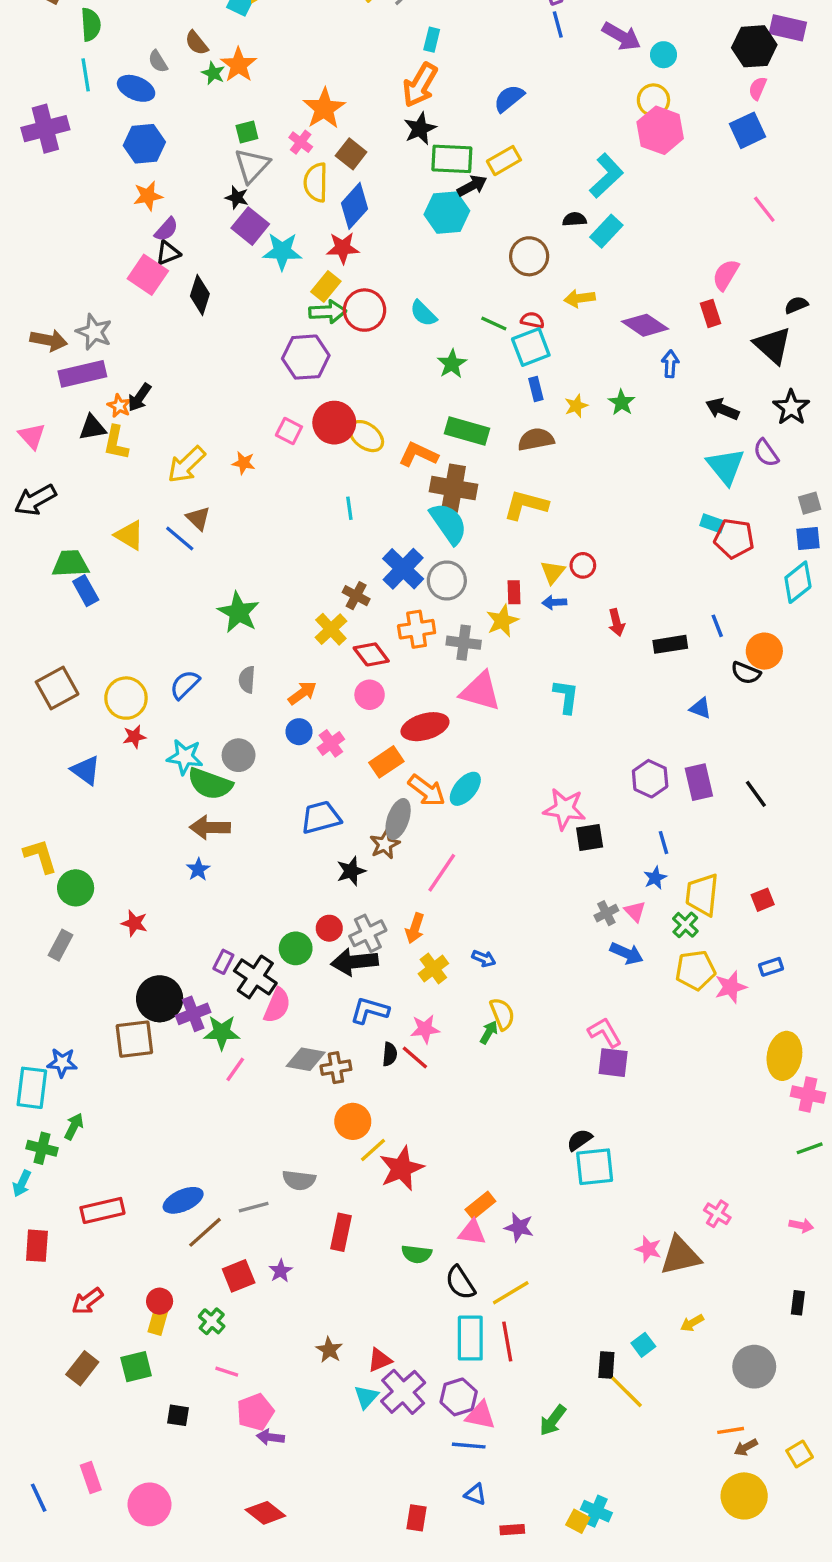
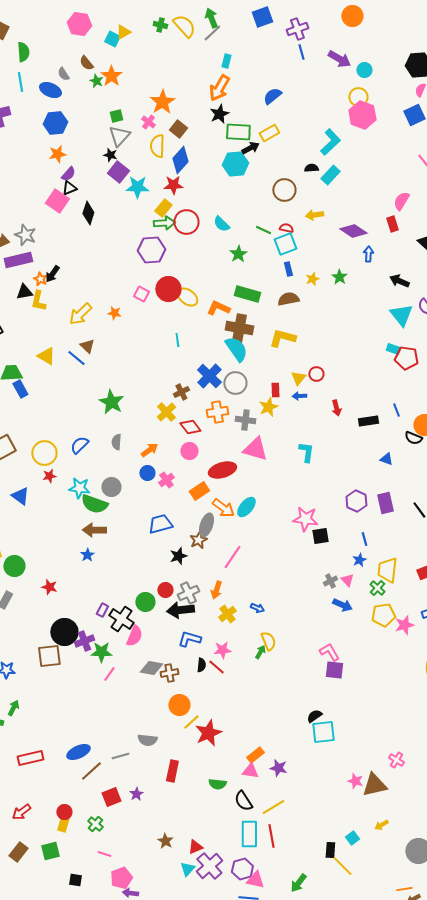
brown cross: (356, 596) -> (181, 392), turned 35

